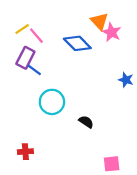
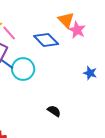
cyan circle: (52, 102) -> (23, 69), moved

